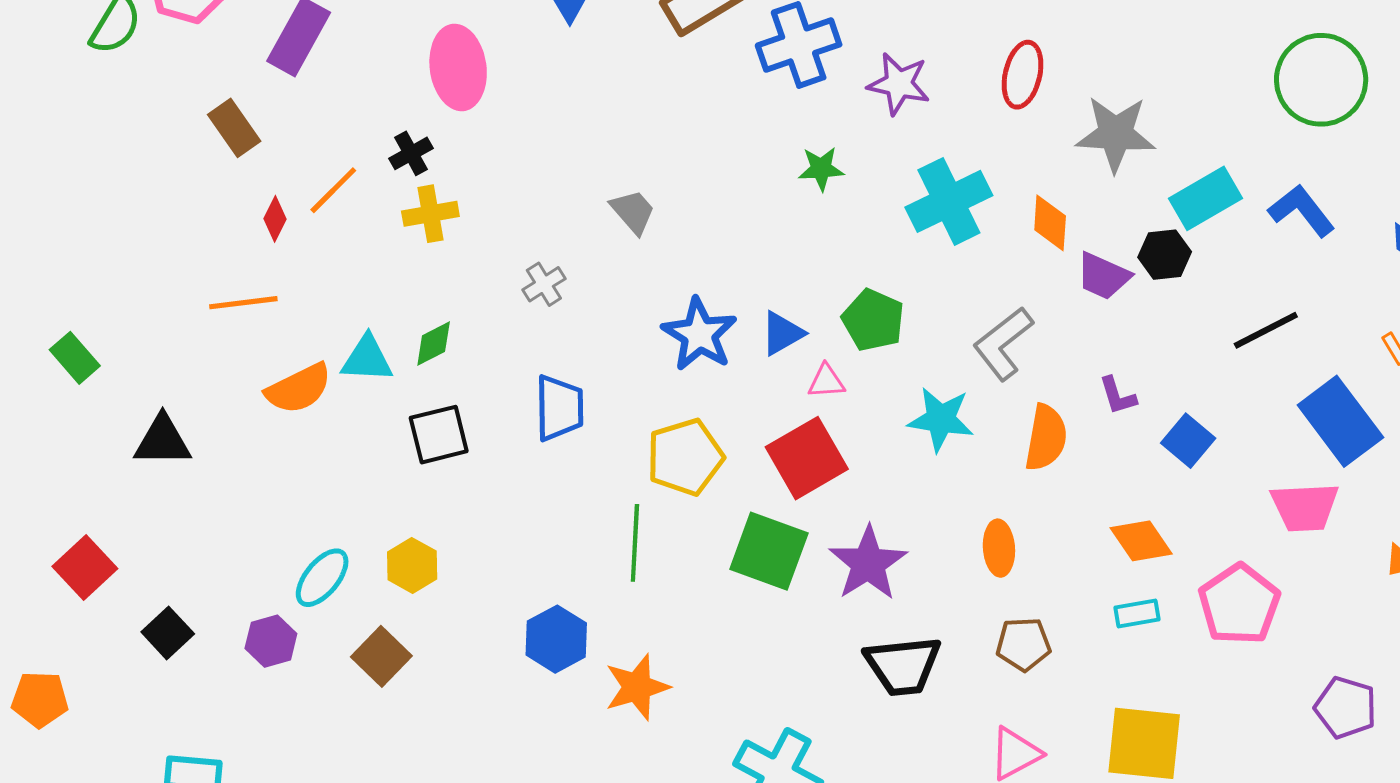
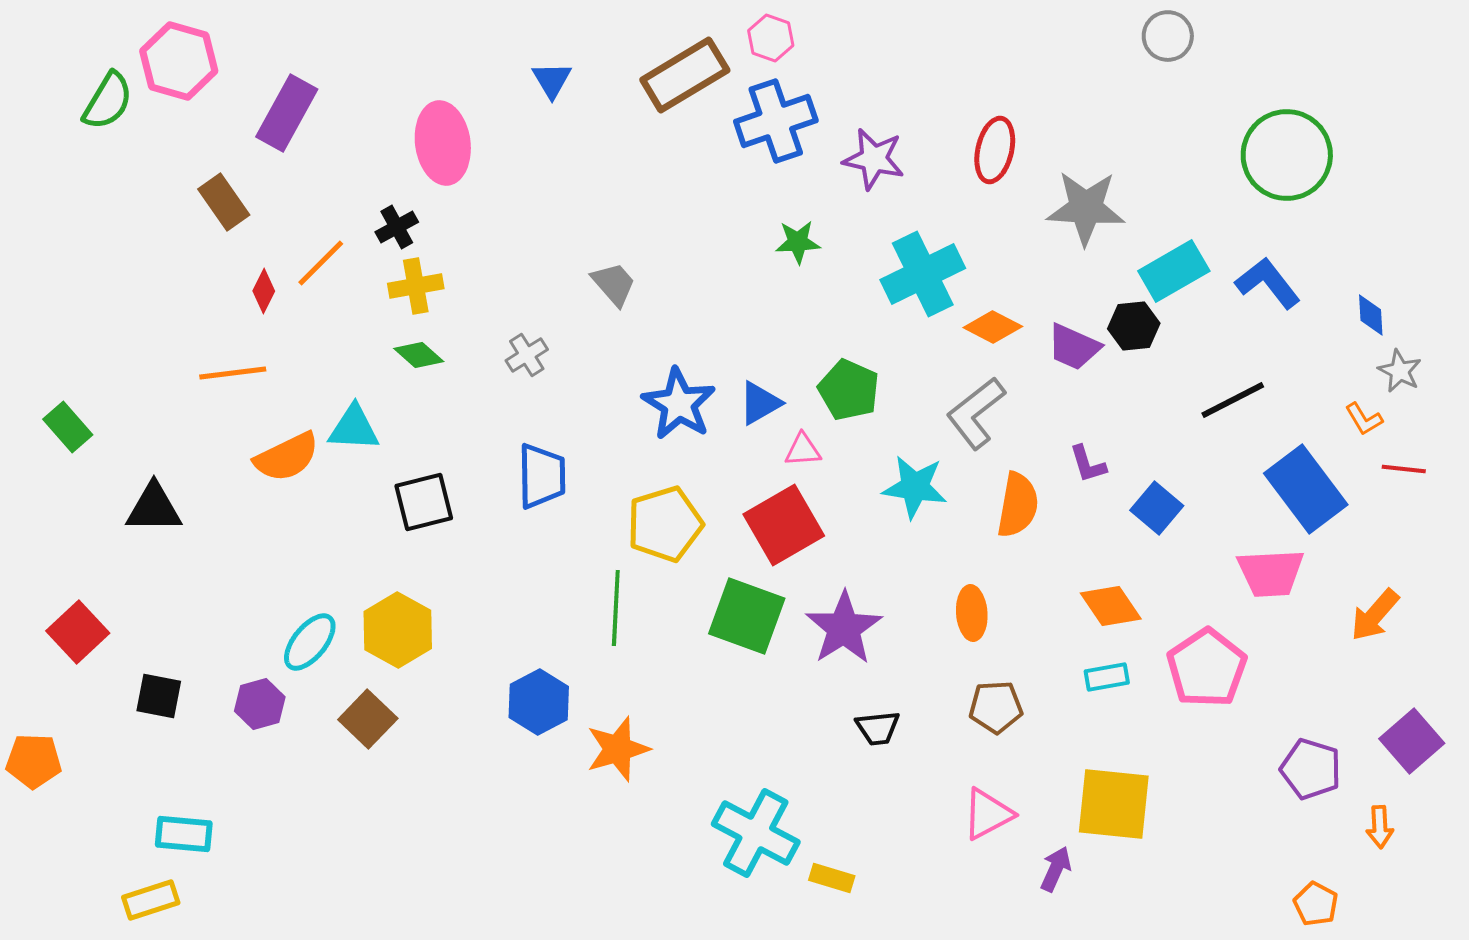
orange diamond: (1050, 223) -> (993, 327), moved, turned -66
green diamond: (434, 344) -> (419, 355), moved, turned 69
yellow hexagon: (412, 565) -> (398, 630), size x1.4
black square: (168, 633) -> (159, 696), turned -36
black trapezoid: (903, 666) -> (878, 728), size x0.6

